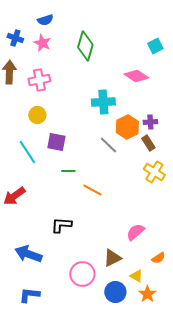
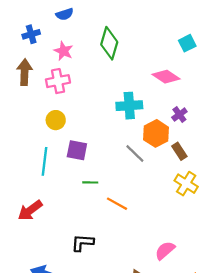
blue cross: (15, 38) -> (31, 34), turned -35
pink star: (42, 43) -> (64, 51), moved
purple cross: (150, 122) -> (179, 115), moved, turned -32
cyan line: (27, 152) -> (45, 161), turned 40

